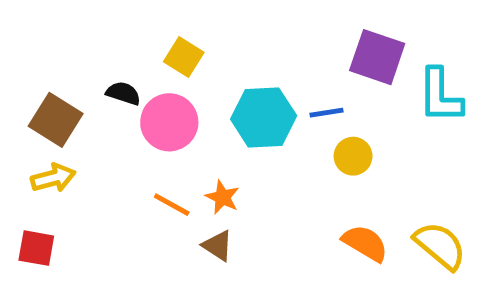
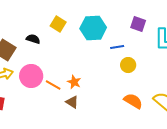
purple square: (377, 57) -> (138, 24), size x0.7
cyan hexagon: (264, 117) -> (93, 28), moved
pink circle: (169, 122) -> (31, 76), moved

